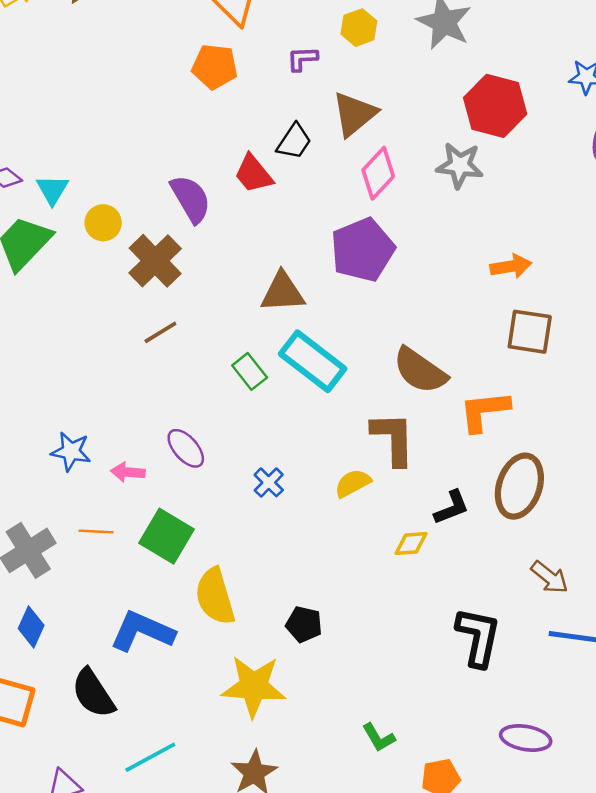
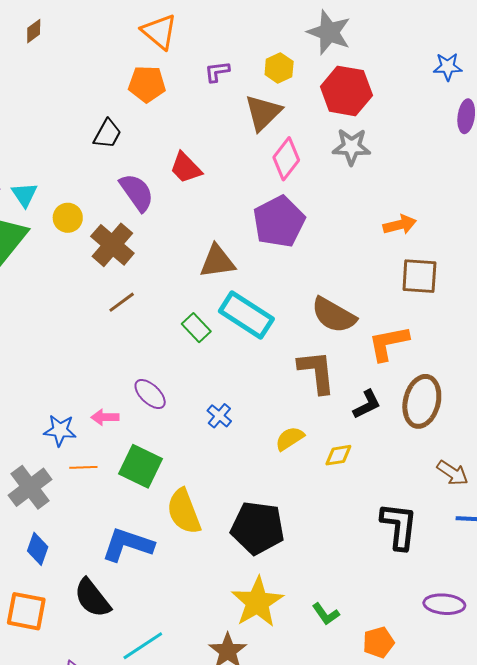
yellow hexagon: (359, 28) -> (279, 68), moved
red hexagon: (495, 106) -> (346, 91), moved
black trapezoid: (294, 141) -> (107, 134), moved
blue star: (71, 451) -> (60, 430), moved
yellow semicircle: (353, 483) -> (290, 439), moved
black L-shape: (452, 507) -> (367, 404), moved
black pentagon: (304, 624) -> (258, 528), size x1.8
yellow star: (254, 686) -> (257, 602), moved, turned -30

